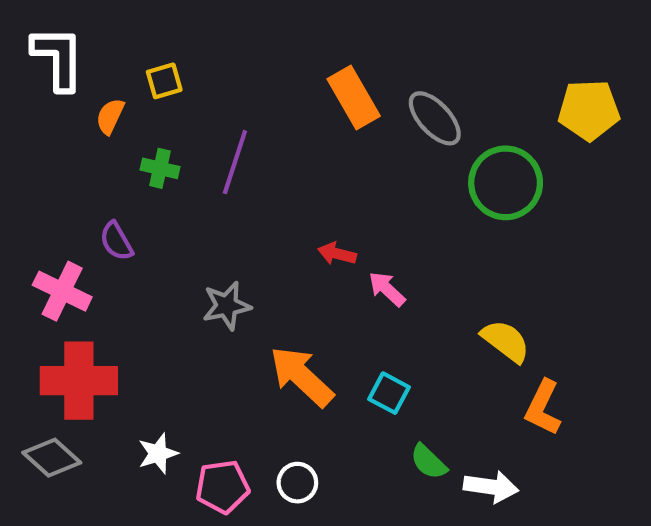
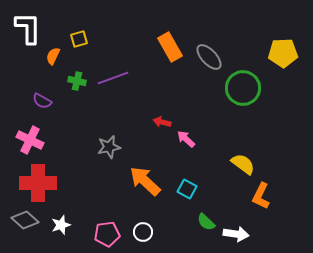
purple line: (235, 162) -> (113, 78), turned 52
purple semicircle: (116, 241) -> (42, 101), moved, turned -30
white star: (158, 453) -> (61, 225), moved

